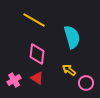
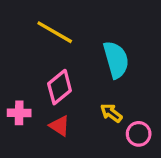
pink diamond: (37, 54) -> (60, 87), turned 45
pink cross: (14, 80) -> (19, 113), moved, turned 32

